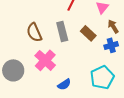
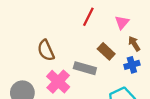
gray rectangle: (62, 31) -> (85, 68), moved, turned -60

